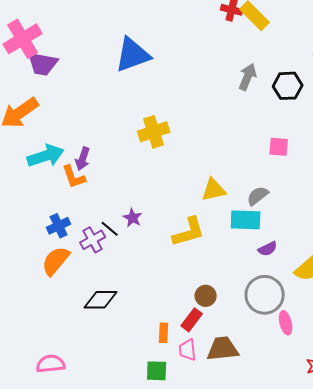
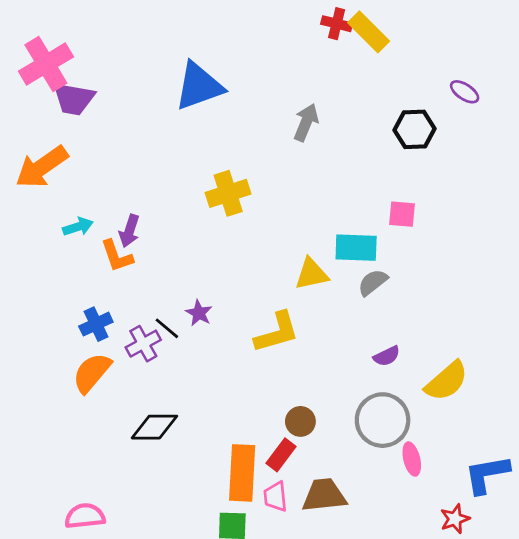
gray arrow: (248, 77) -> (306, 122), moved
cyan arrow: (46, 156) -> (78, 227), size x0.6
cyan rectangle: (246, 220) -> (356, 248), moved
orange rectangle: (164, 333) -> (242, 473), size x2.0

